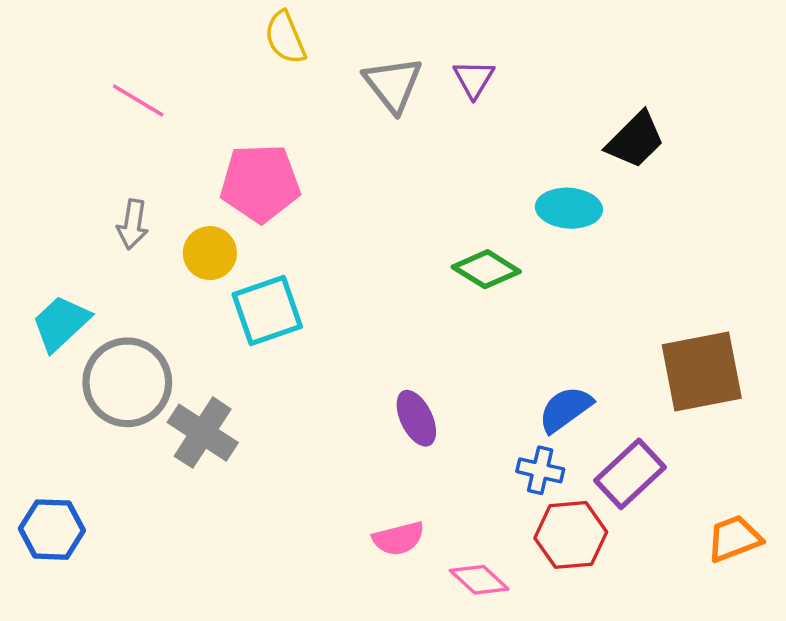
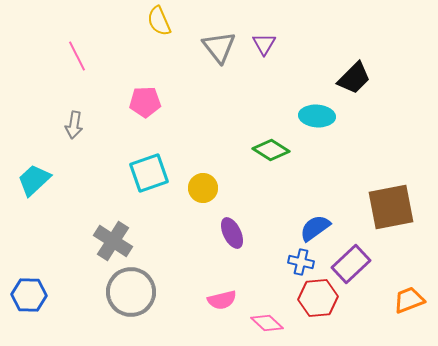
pink line: (138, 100) -> (77, 56), turned 32
pink pentagon: (260, 183) -> (145, 102), size x0.7
yellow circle: (210, 253) -> (203, 188), moved
gray circle: (127, 382) -> (131, 292), moved

